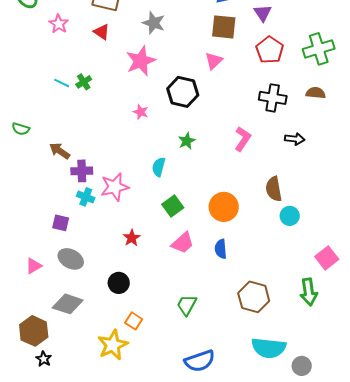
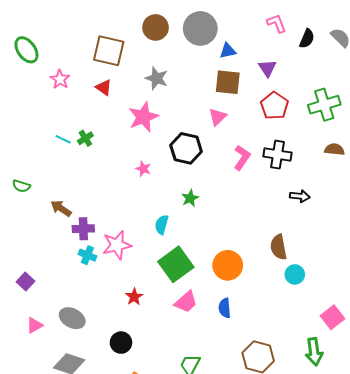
brown semicircle: (316, 93) -> (334, 149), moved
pink L-shape: (243, 139) -> (242, 158), moved
green square: (173, 206) -> (176, 264), size x1.6
purple square: (61, 223) -> (25, 282), moved, turned 30

